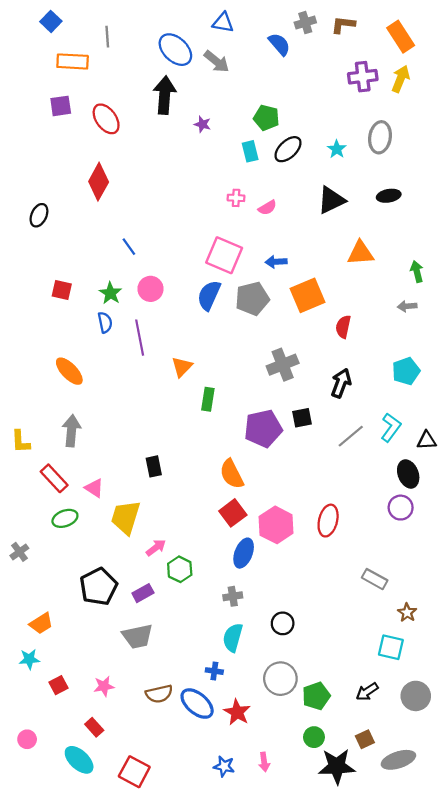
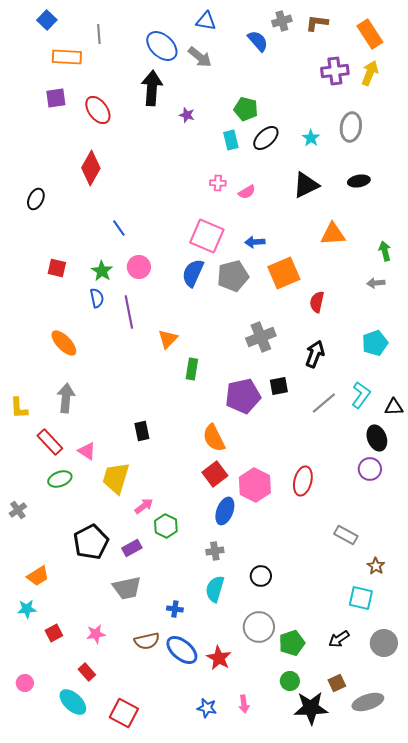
blue cross: (214, 671) -> (175, 609), moved

